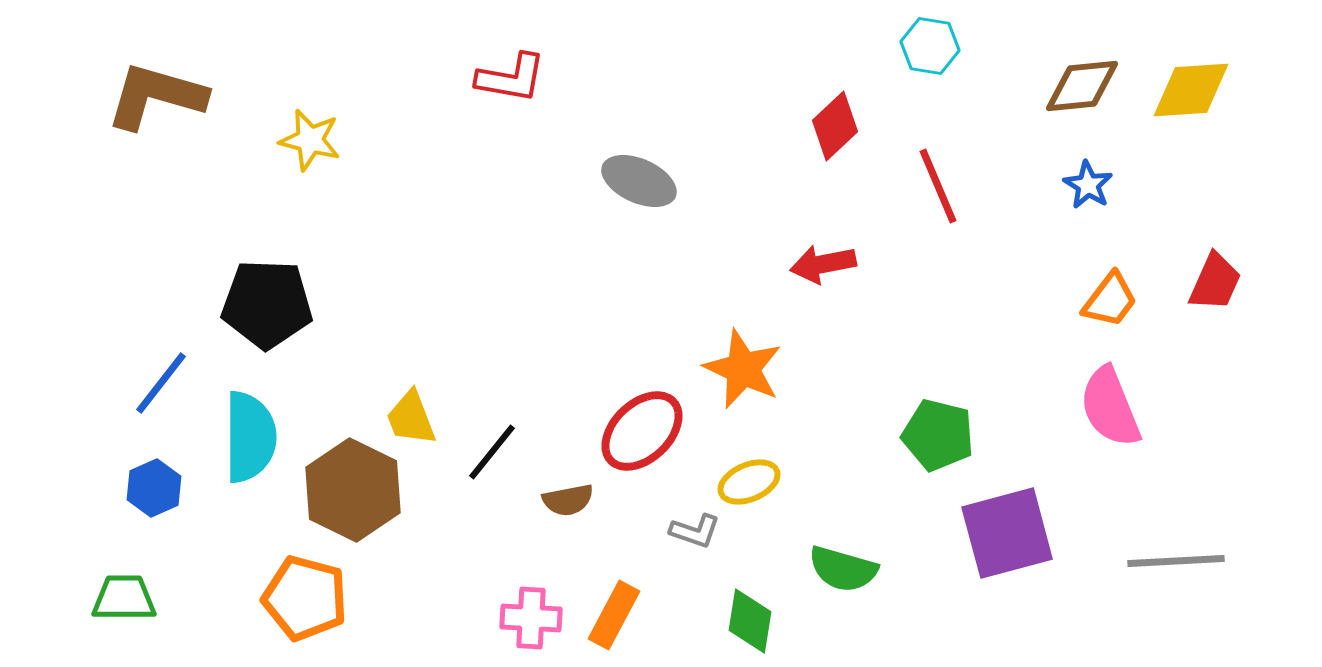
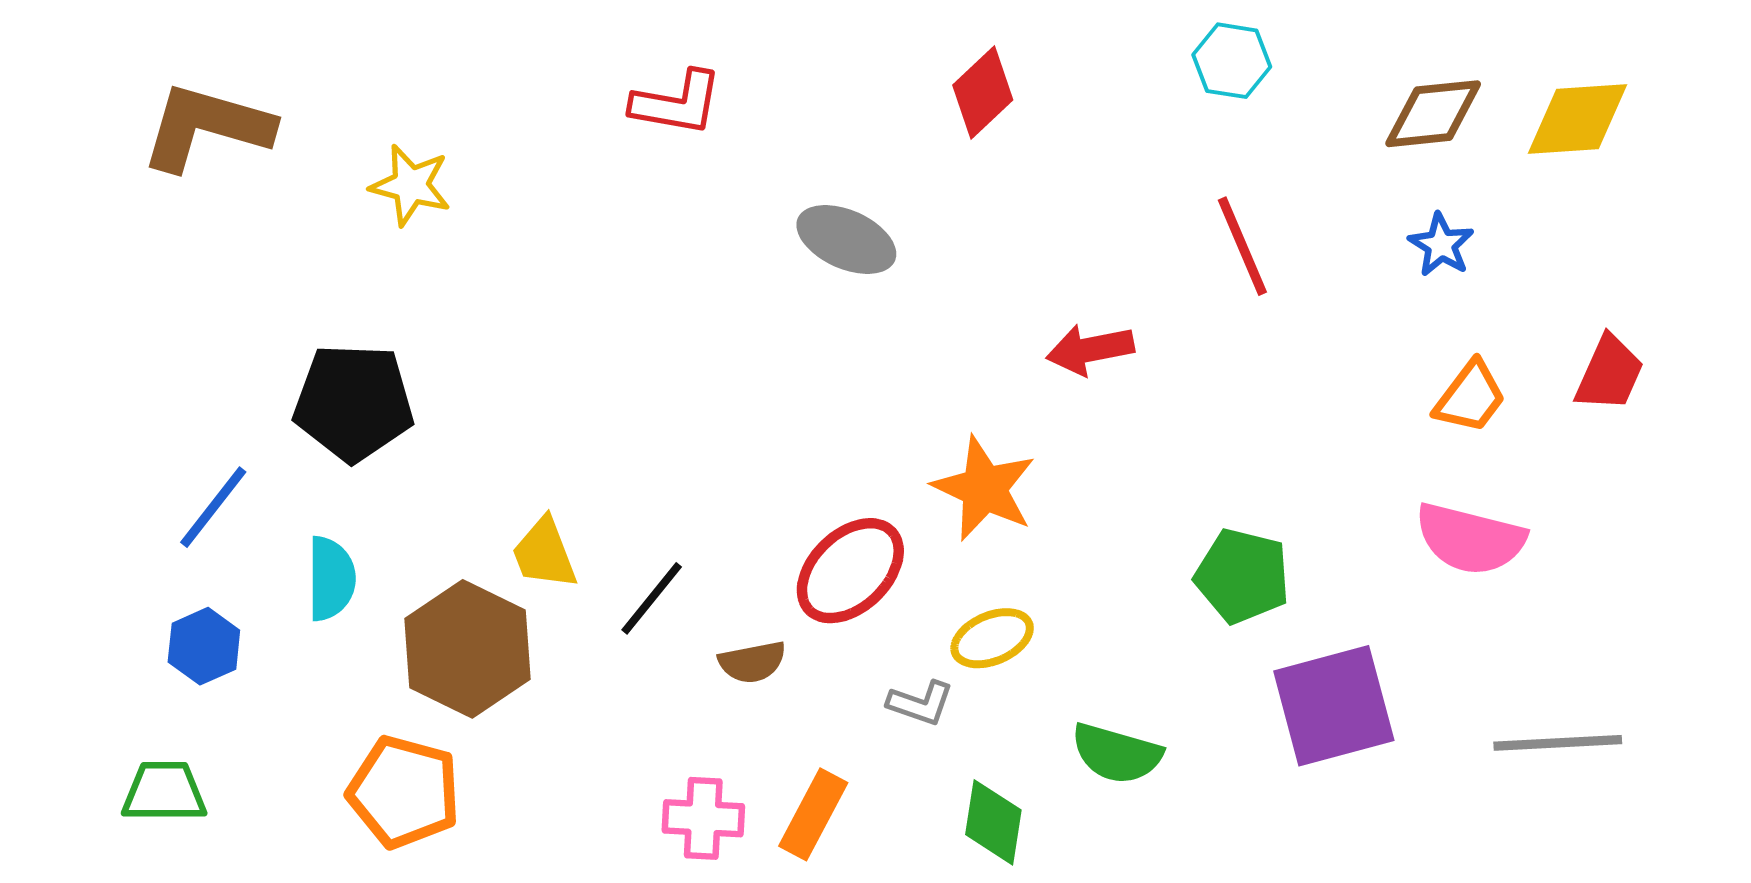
red diamond: (835, 126) -> (983, 92), moved
pink semicircle: (1110, 407) -> (1470, 539), turned -54
cyan semicircle: (250, 437) -> (331, 579), size x0.7

